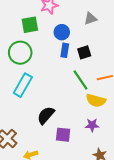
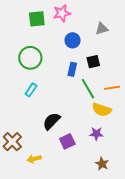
green square: (30, 25) -> (37, 19), moved
blue rectangle: (65, 50) -> (72, 69), moved
cyan rectangle: (23, 85) -> (31, 90), size x0.6
purple square: (63, 135) -> (67, 141), turned -35

